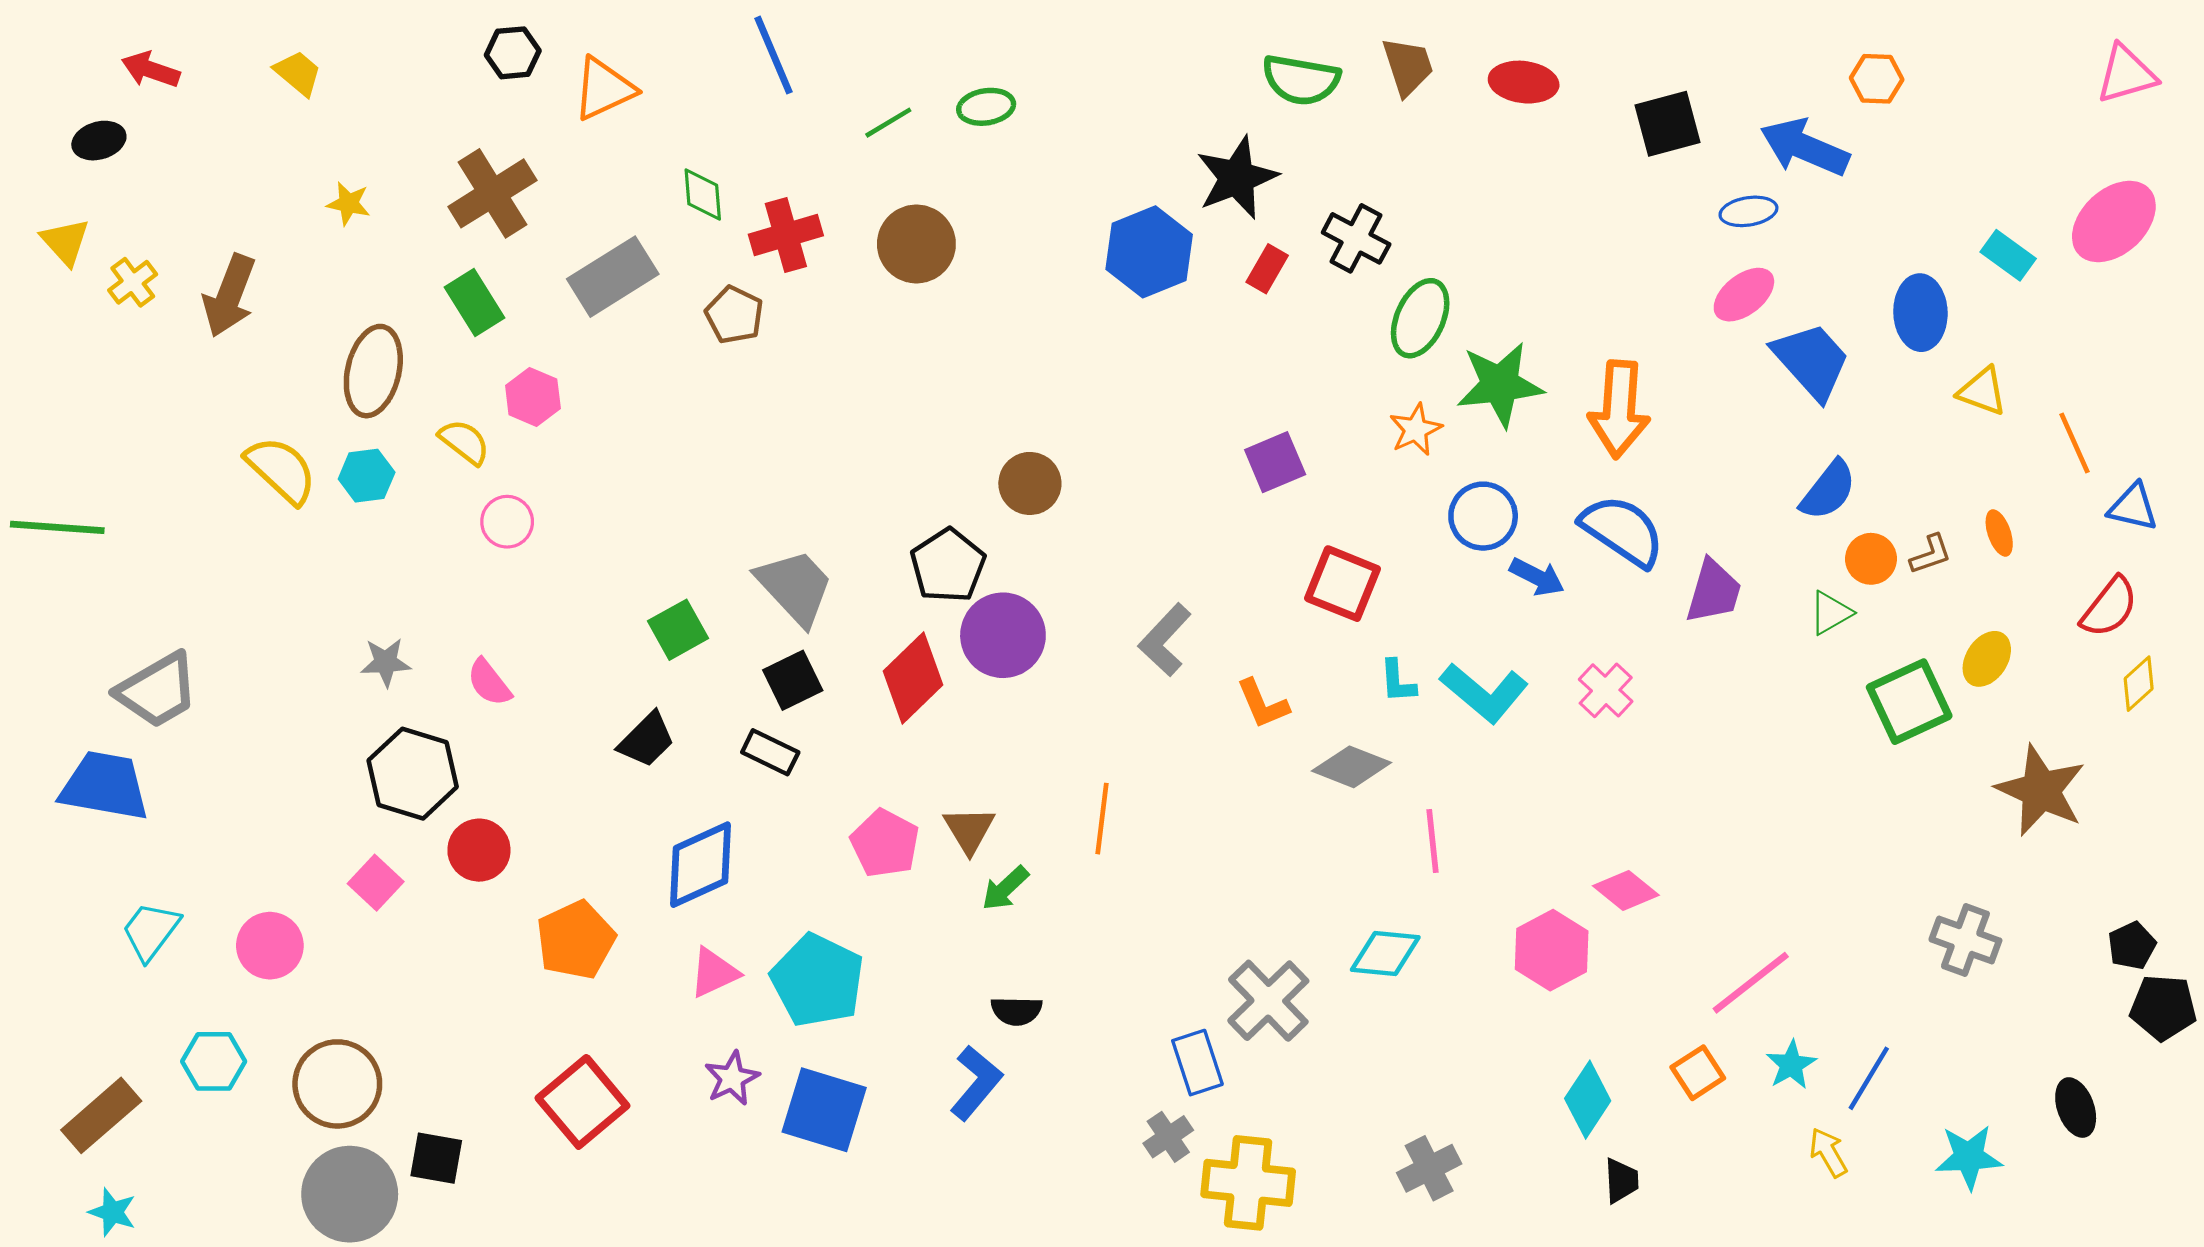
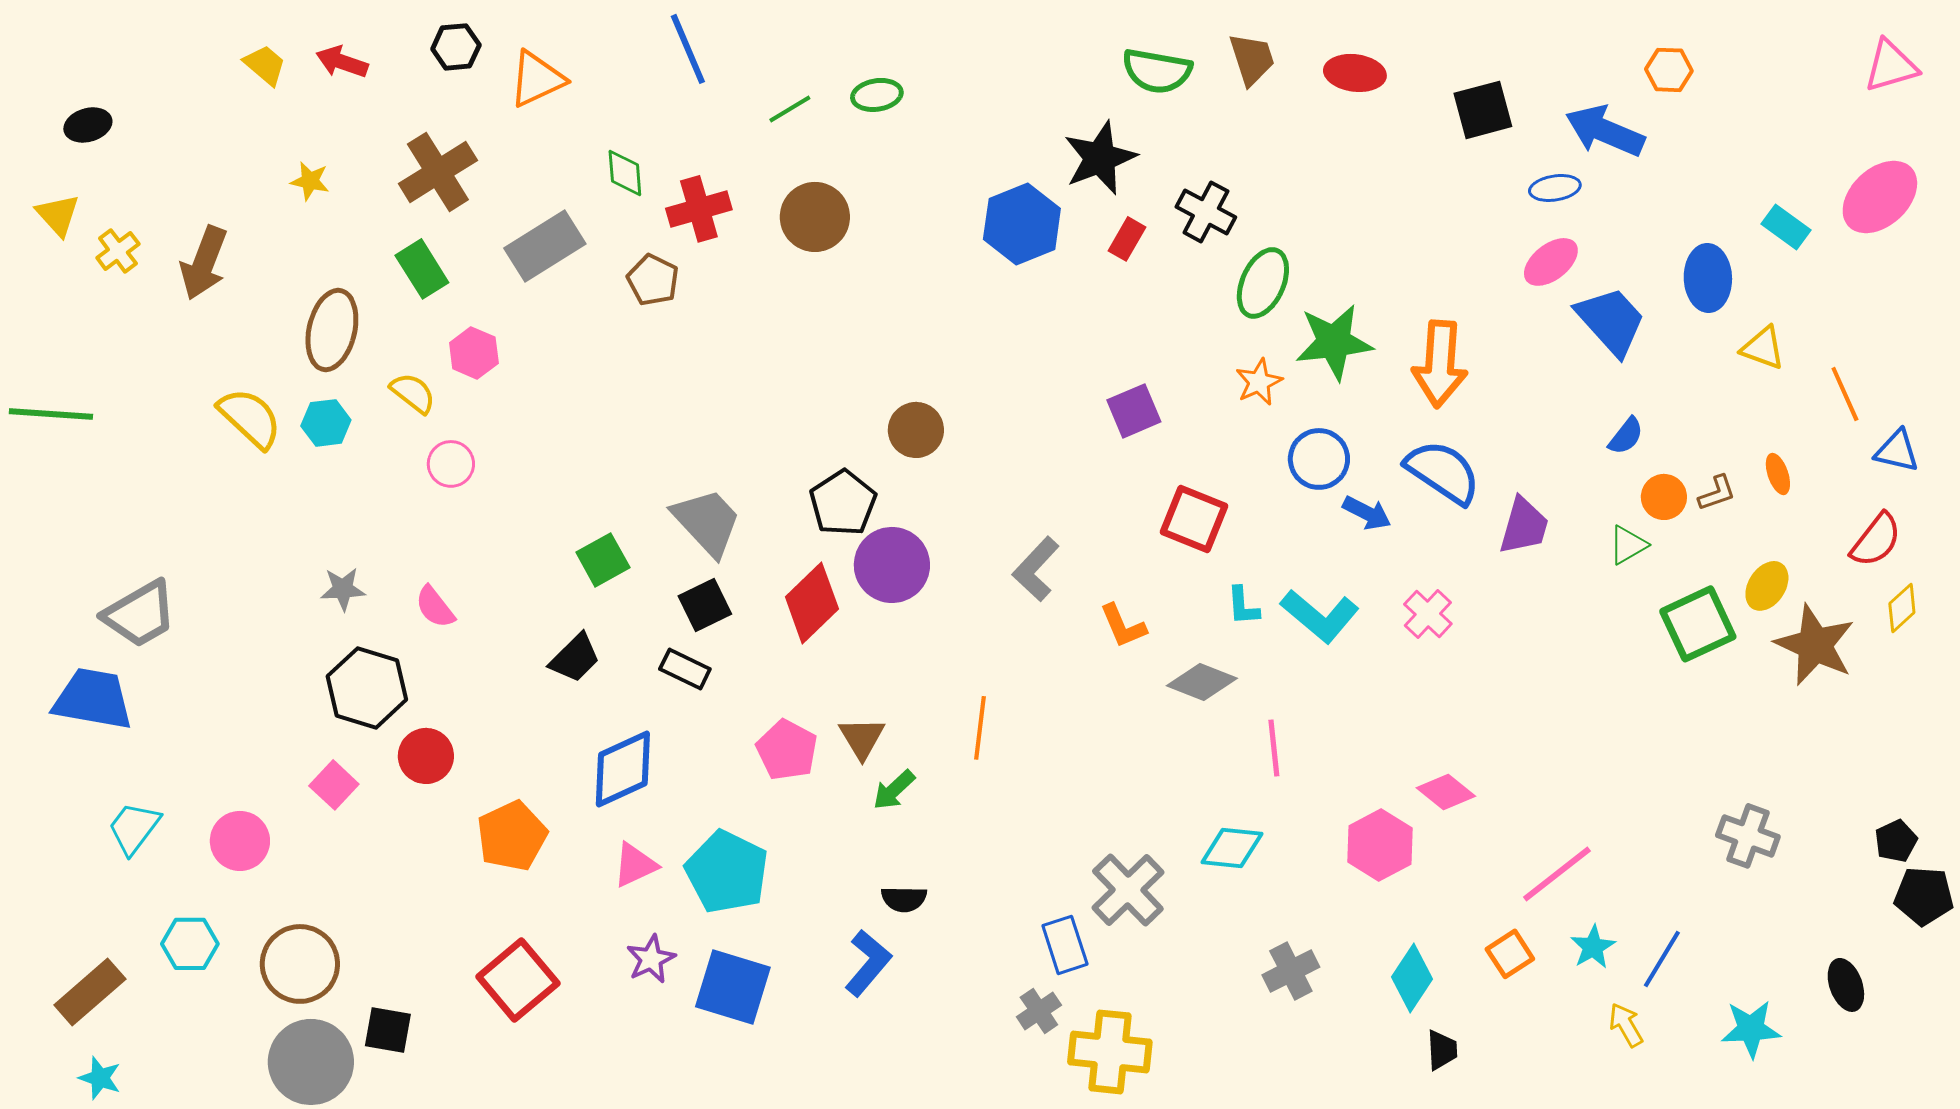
red arrow: (151, 70) -> (342, 62), moved
blue semicircle: (1828, 490) -> (1626, 436), size x0.7
green line: (57, 527) -> (51, 414), moved
brown star: (2041, 790) -> (1815, 645), moved
gray cross: (1429, 1168) -> (1291, 971), moved

